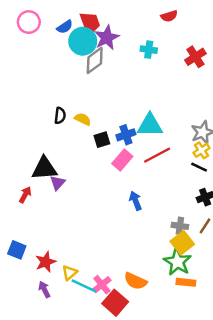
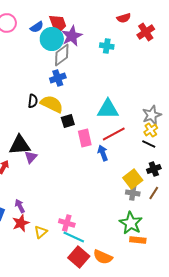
red cross: (195, 57) -> (146, 32), moved
yellow semicircle: (83, 119) -> (52, 104), size x1.6
blue cross: (126, 135) -> (58, 78), moved
pink rectangle: (122, 160) -> (85, 138), turned -54
blue arrow: (136, 201) -> (103, 153), moved
yellow square: (182, 243) -> (133, 179), moved
orange semicircle: (136, 281) -> (103, 257), moved
pink cross: (102, 285) -> (67, 223), moved, turned -35
cyan line: (84, 286) -> (74, 237), moved
purple arrow: (44, 289) -> (20, 206), moved

